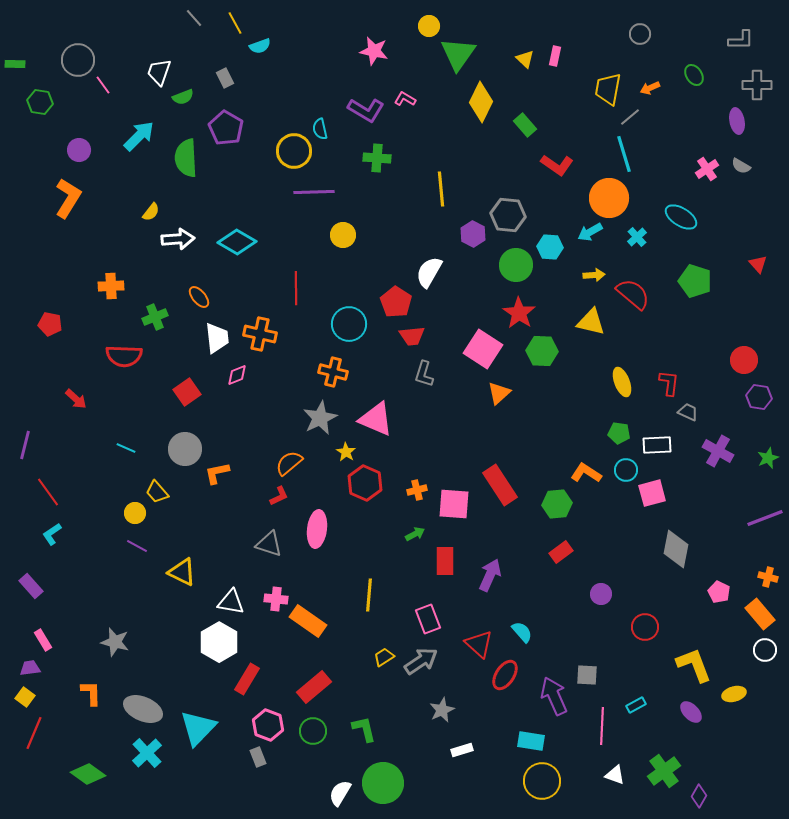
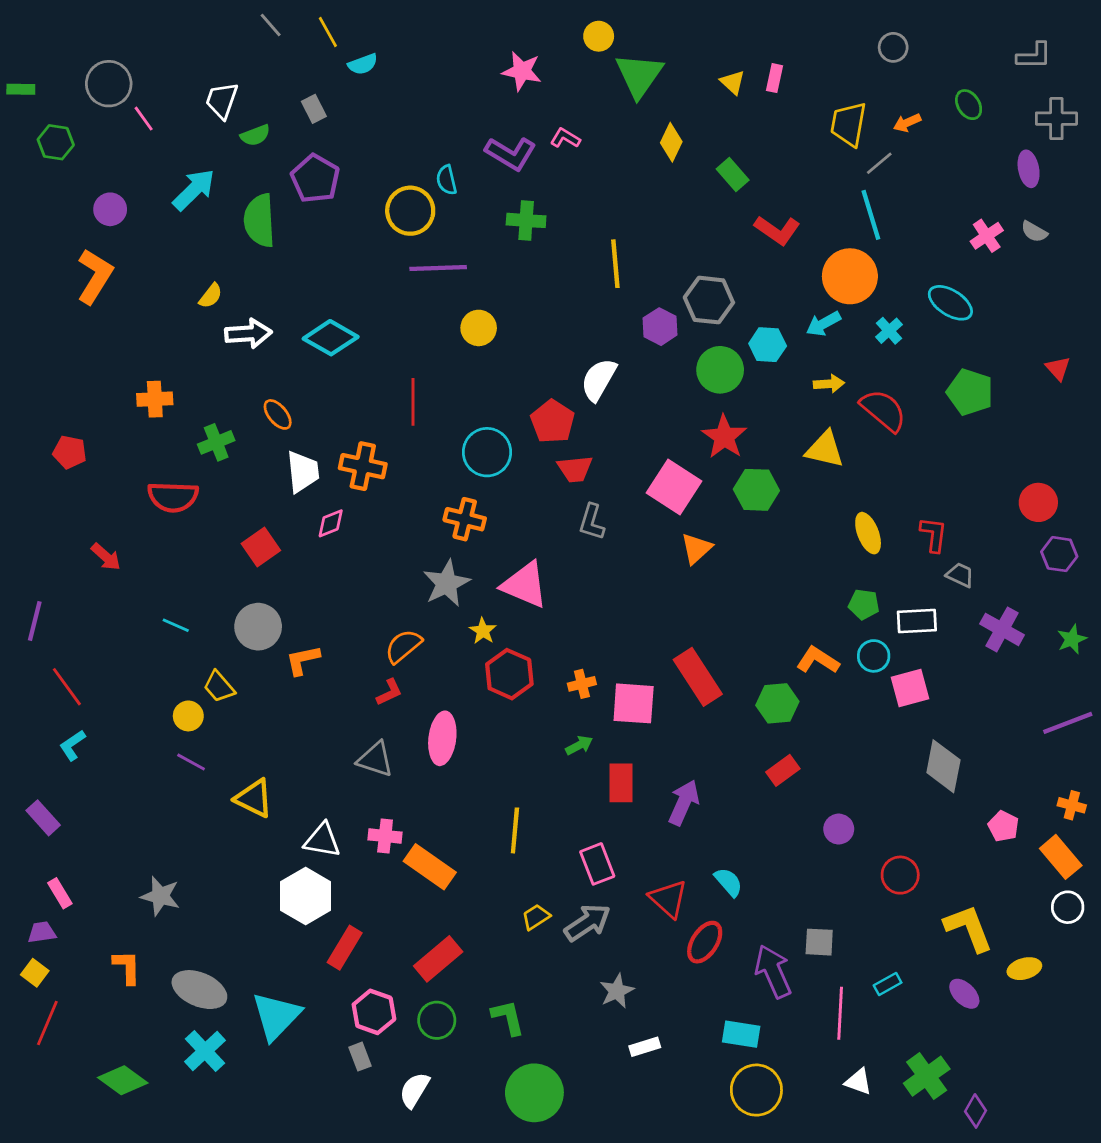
yellow diamond: (481, 102) -> (671, 142), size x0.7
white semicircle: (340, 793) -> (414, 1090), moved

